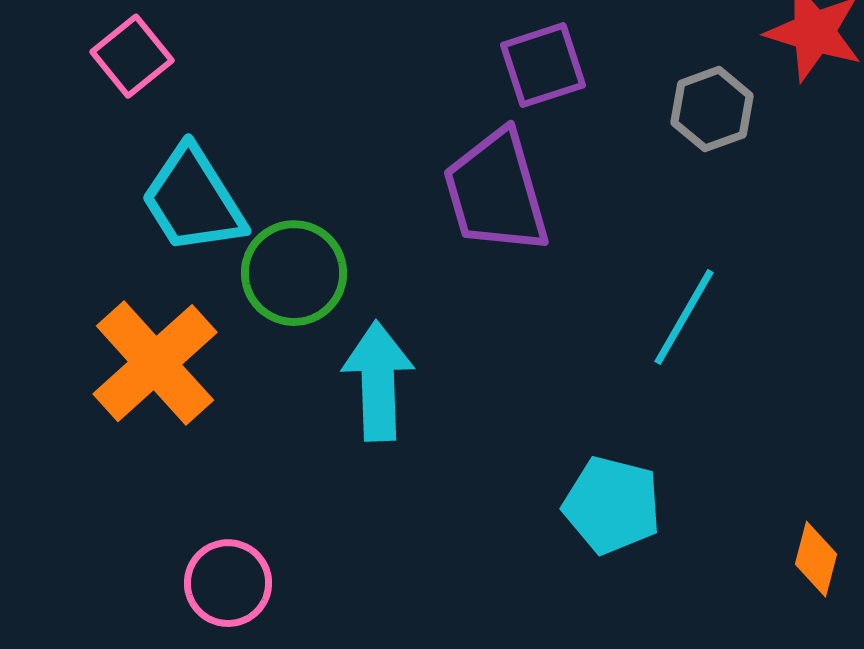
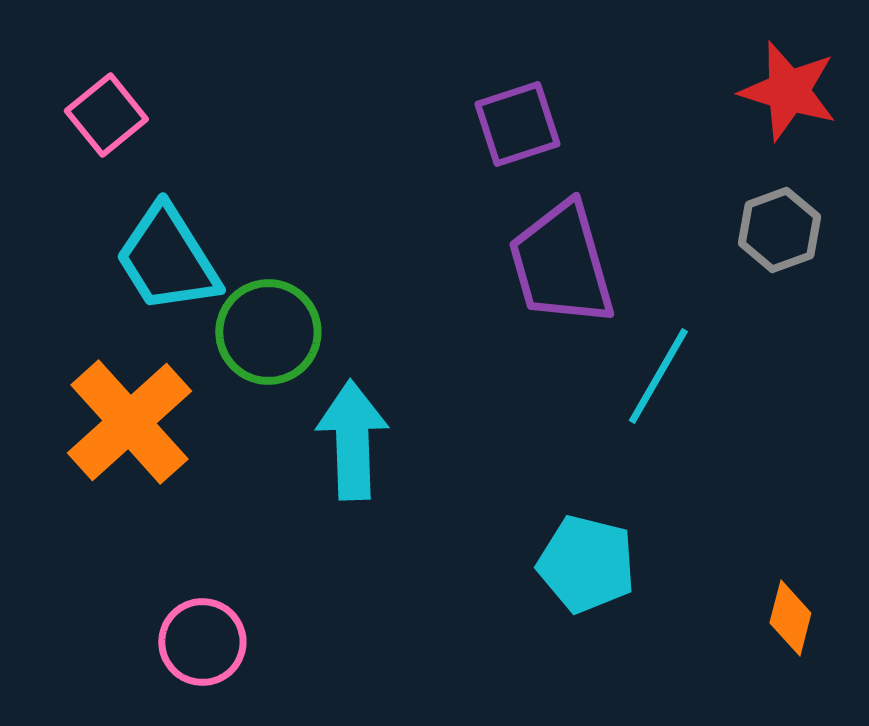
gray hexagon: (712, 109) -> (779, 230), moved
purple trapezoid: (496, 192) -> (561, 264), moved

